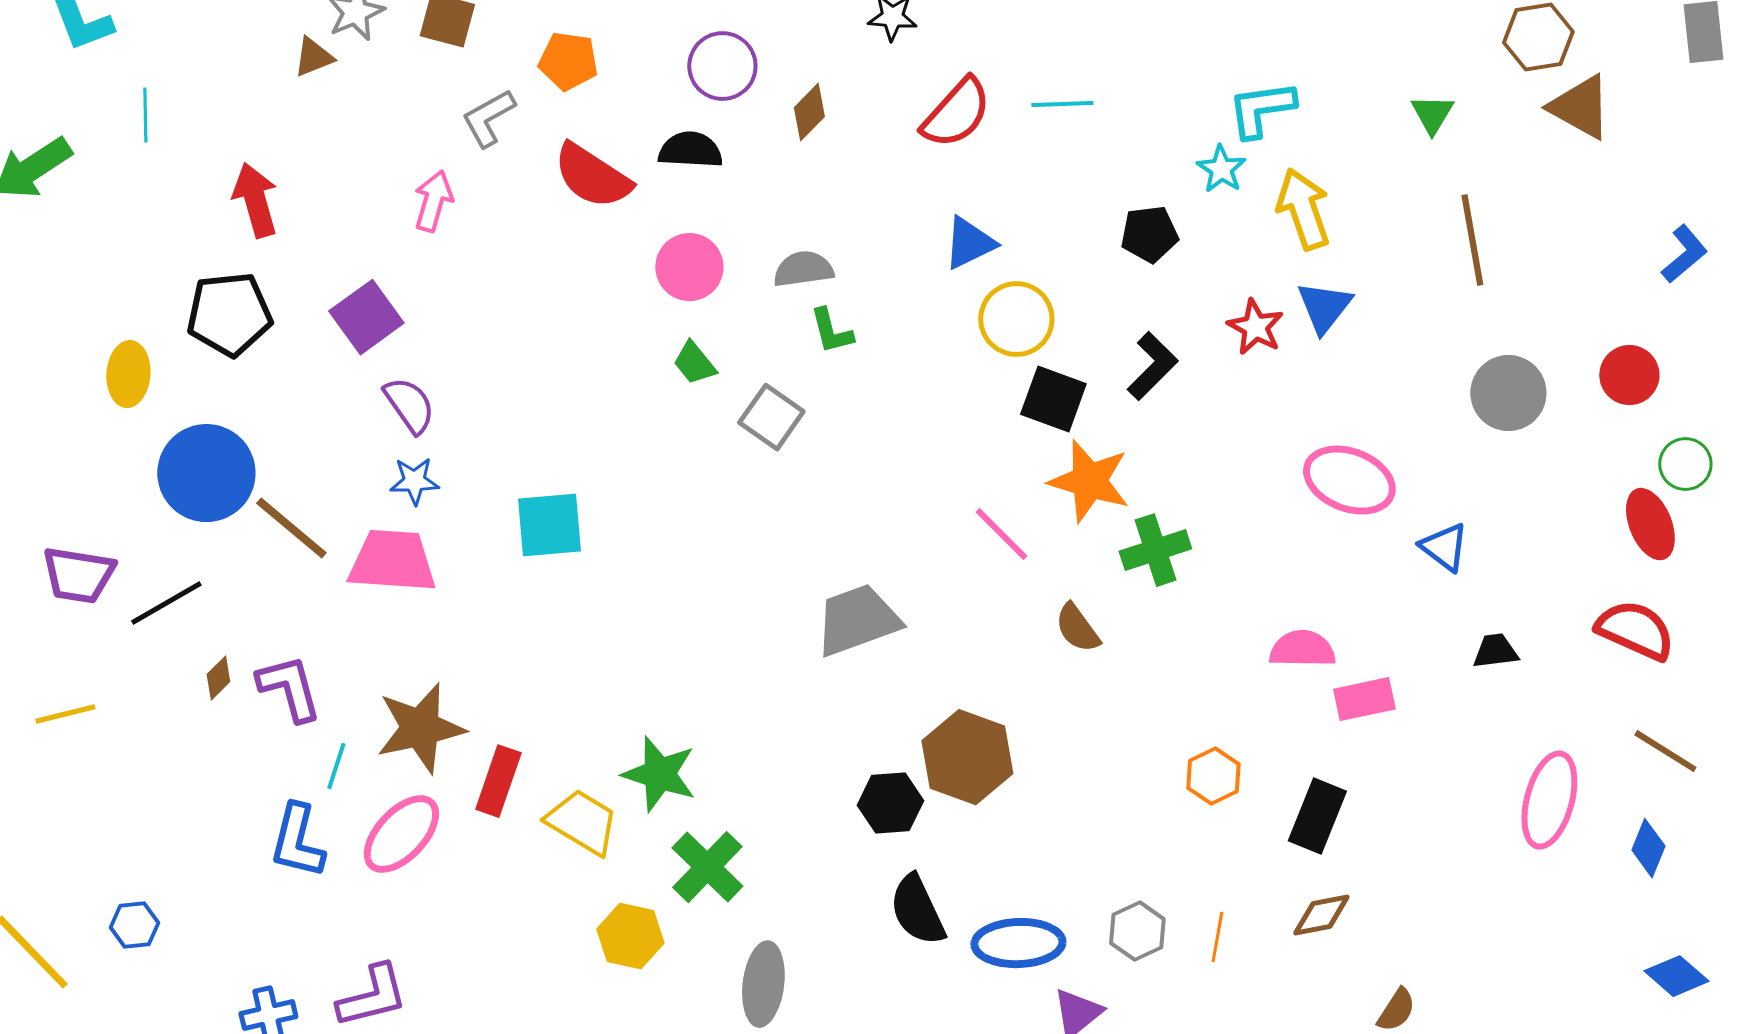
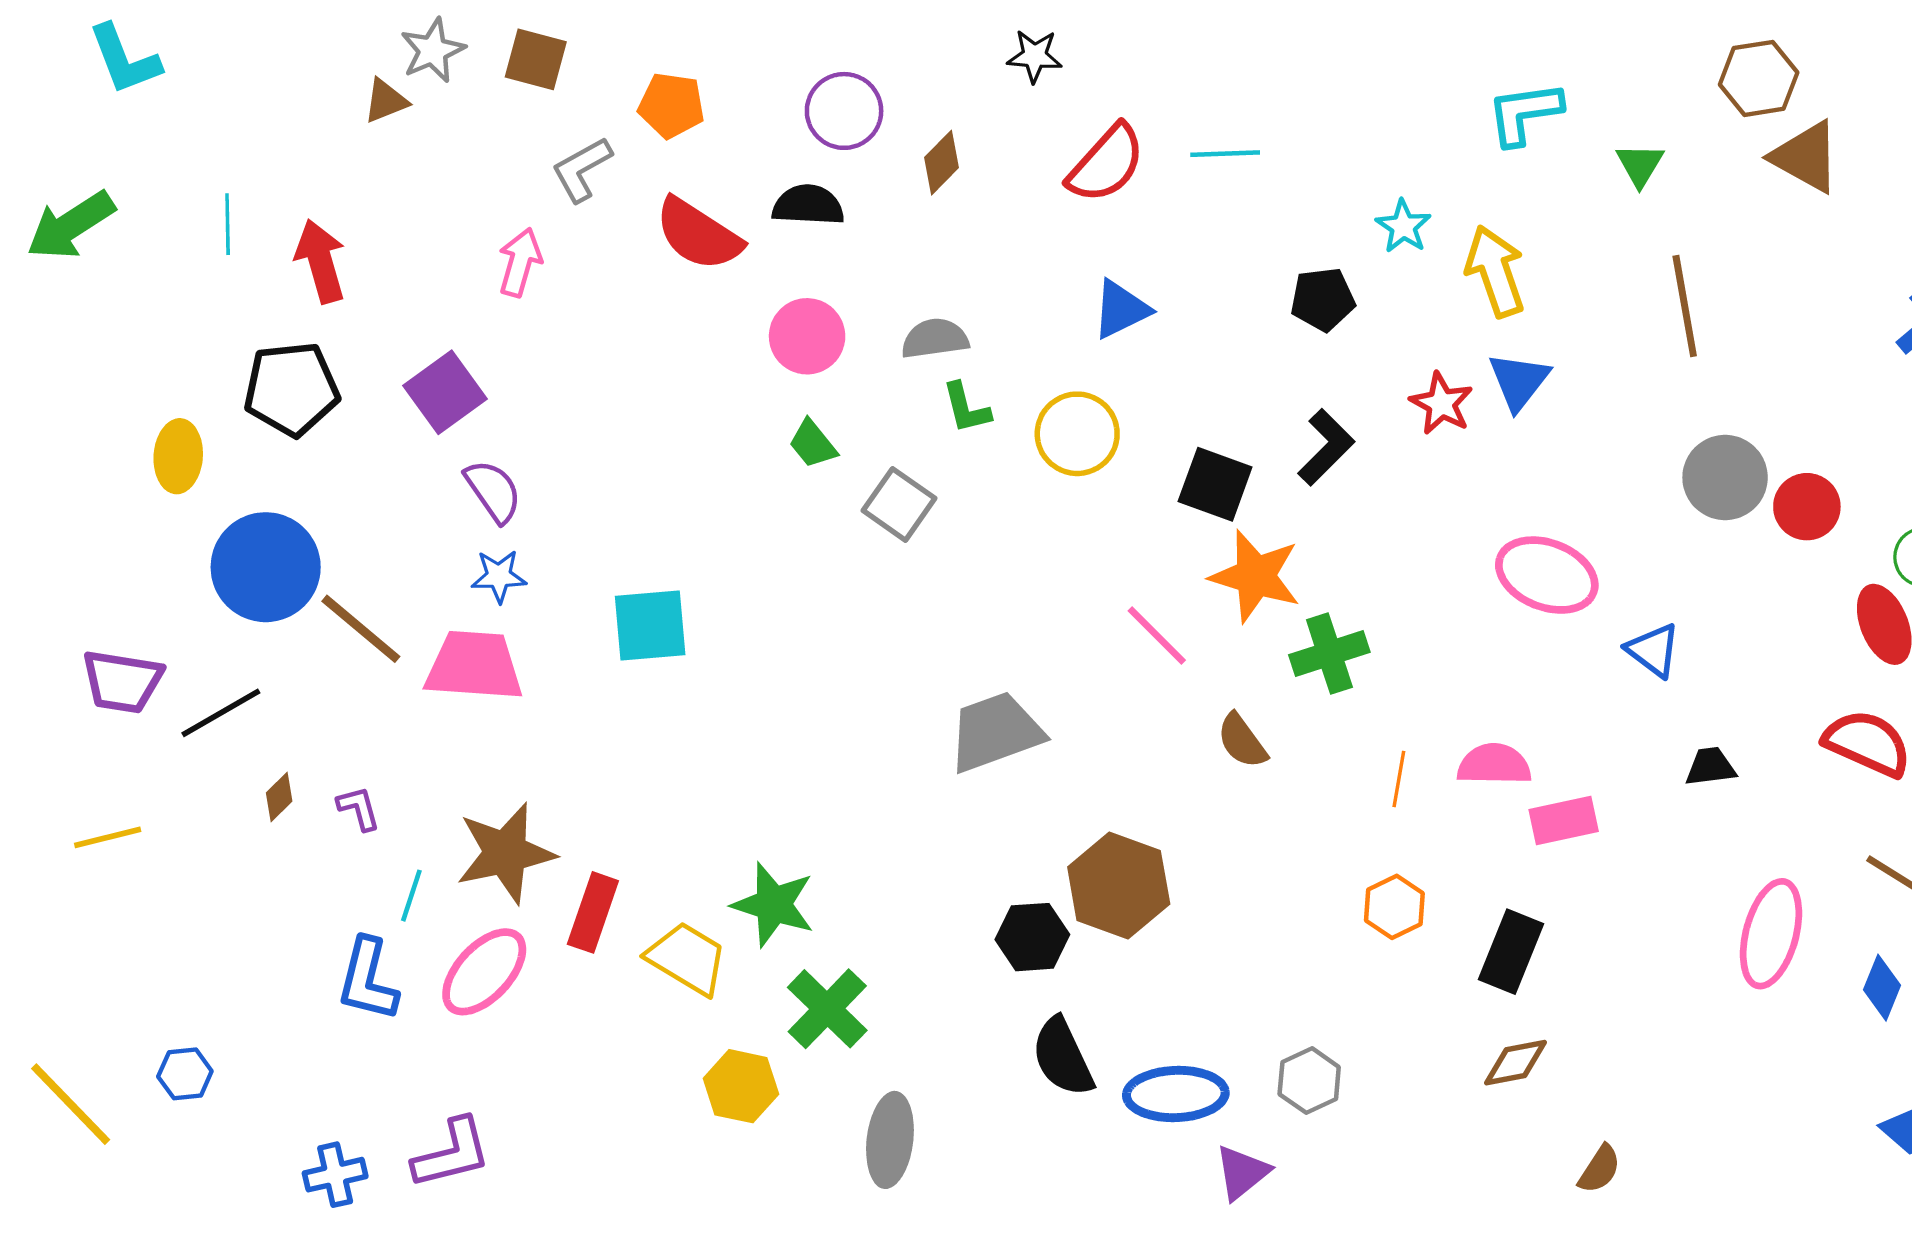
cyan L-shape: (1261, 109) -> (1524, 113), moved
cyan line: (145, 115) -> (228, 224), moved
yellow circle: (1016, 319) -> (1077, 434), moved
red circle: (1629, 375) -> (1807, 507), moved
purple L-shape: (289, 688) -> (359, 808), size x0.6
orange line: (1217, 937) -> (1399, 779), moved

